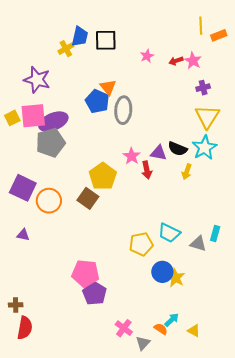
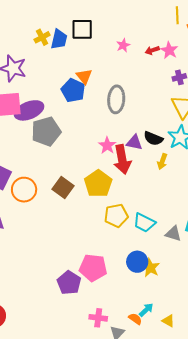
blue trapezoid: (80, 36) -> (59, 39), moved
gray ellipse: (123, 110) -> (116, 99), moved
gray pentagon: (50, 143) -> (46, 131), moved
red arrow: (147, 170) -> (122, 160), size x1.6
yellow pentagon: (103, 176) -> (98, 184), moved
yellow pentagon: (141, 244) -> (116, 216), moved
pink pentagon: (85, 273) -> (93, 268), moved
pink cross: (124, 328) -> (98, 318), turned -30

